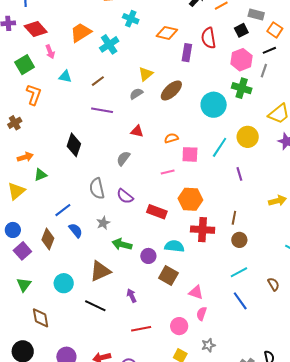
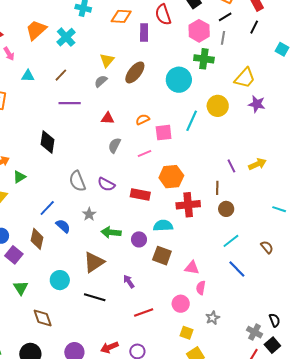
gray semicircle: (123, 158) -> (114, 145), moved
purple line: (239, 174) -> (231, 166), moved

